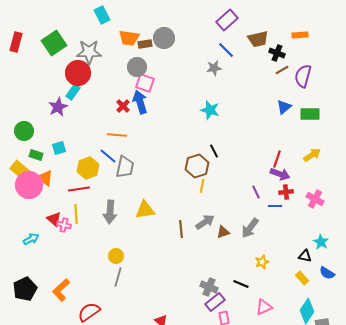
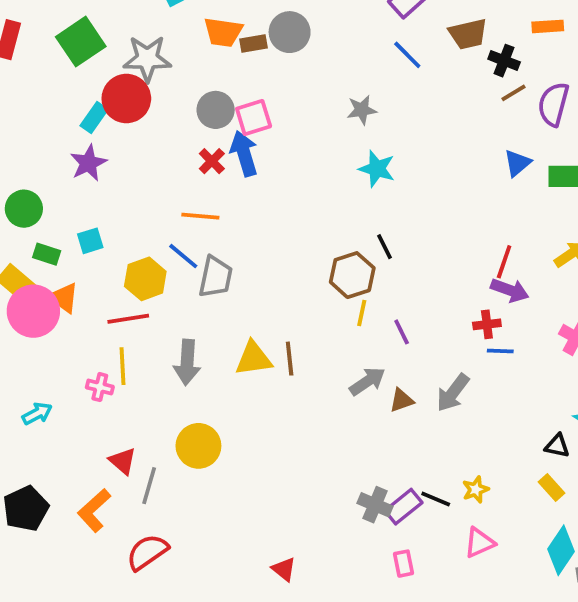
gray circle: (137, 67) -> (216, 110), moved
gray star: (214, 68) -> (362, 110), moved
pink square: (145, 83) -> (254, 118), turned -36
cyan rectangle: (73, 92) -> (94, 118), moved
purple line: (256, 192) -> (402, 332), moved
red cross: (286, 192) -> (487, 324), moved
red triangle: (54, 219) -> (123, 461), moved
brown line: (181, 229) -> (290, 359), moved
yellow circle: (116, 256) -> (198, 446), size x1.5
yellow star: (262, 262) -> (476, 490), moved
gray line: (118, 277) -> (149, 486), moved
purple rectangle: (215, 302) -> (403, 507), moved

